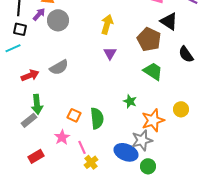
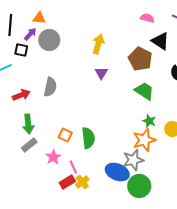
black square: (20, 29) -> (21, 50), moved
gray semicircle: (59, 67) -> (50, 87), turned -48
green star: (130, 101) -> (149, 121), moved
gray rectangle: (29, 120) -> (29, 145), moved
red rectangle: (36, 156) -> (67, 182), moved
green circle: (148, 166) -> (139, 186), size x1.5

